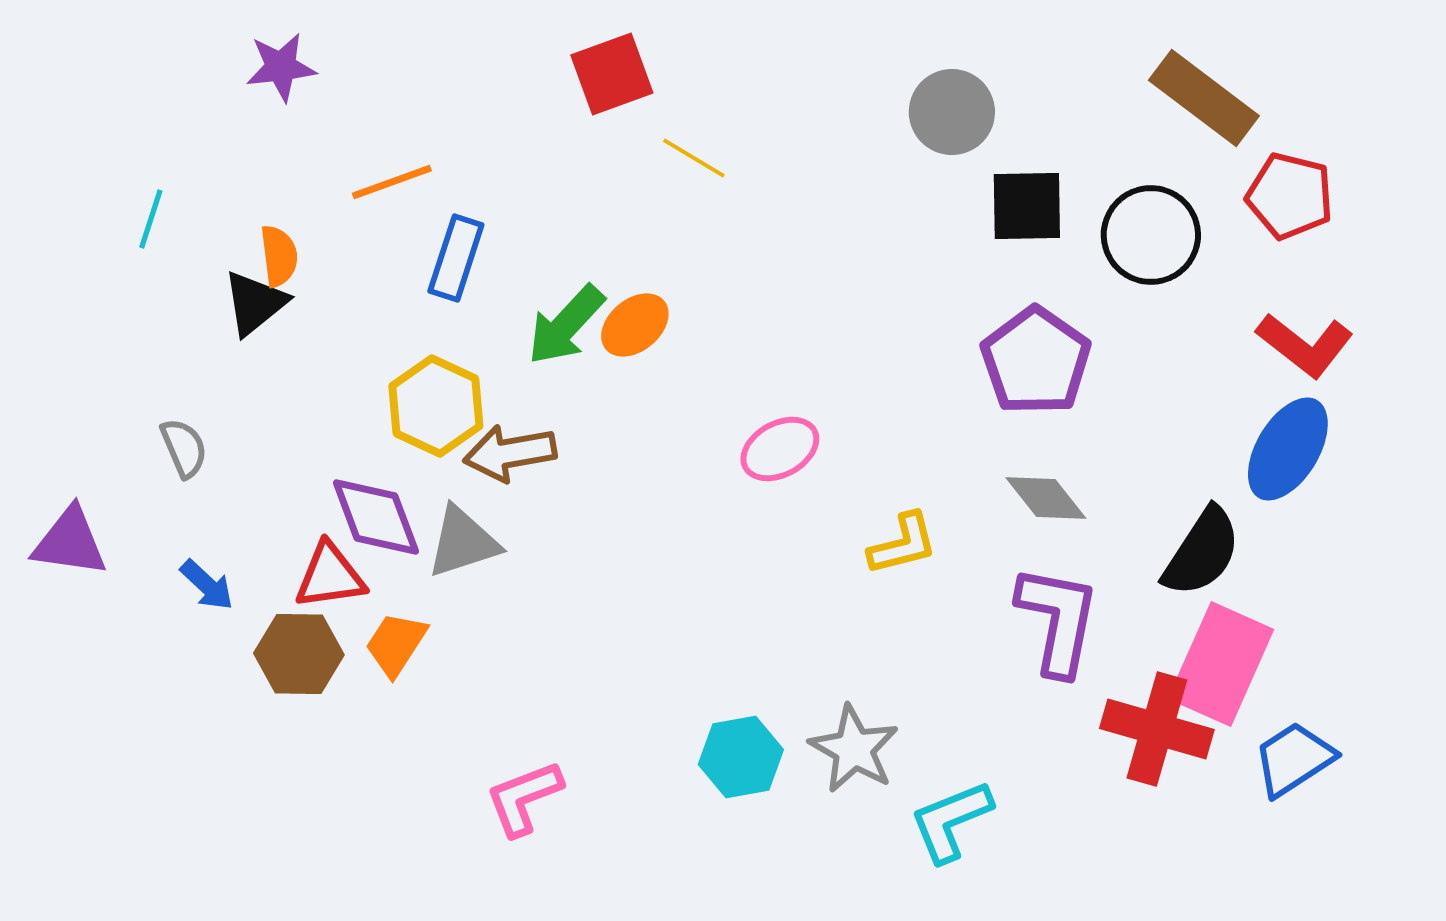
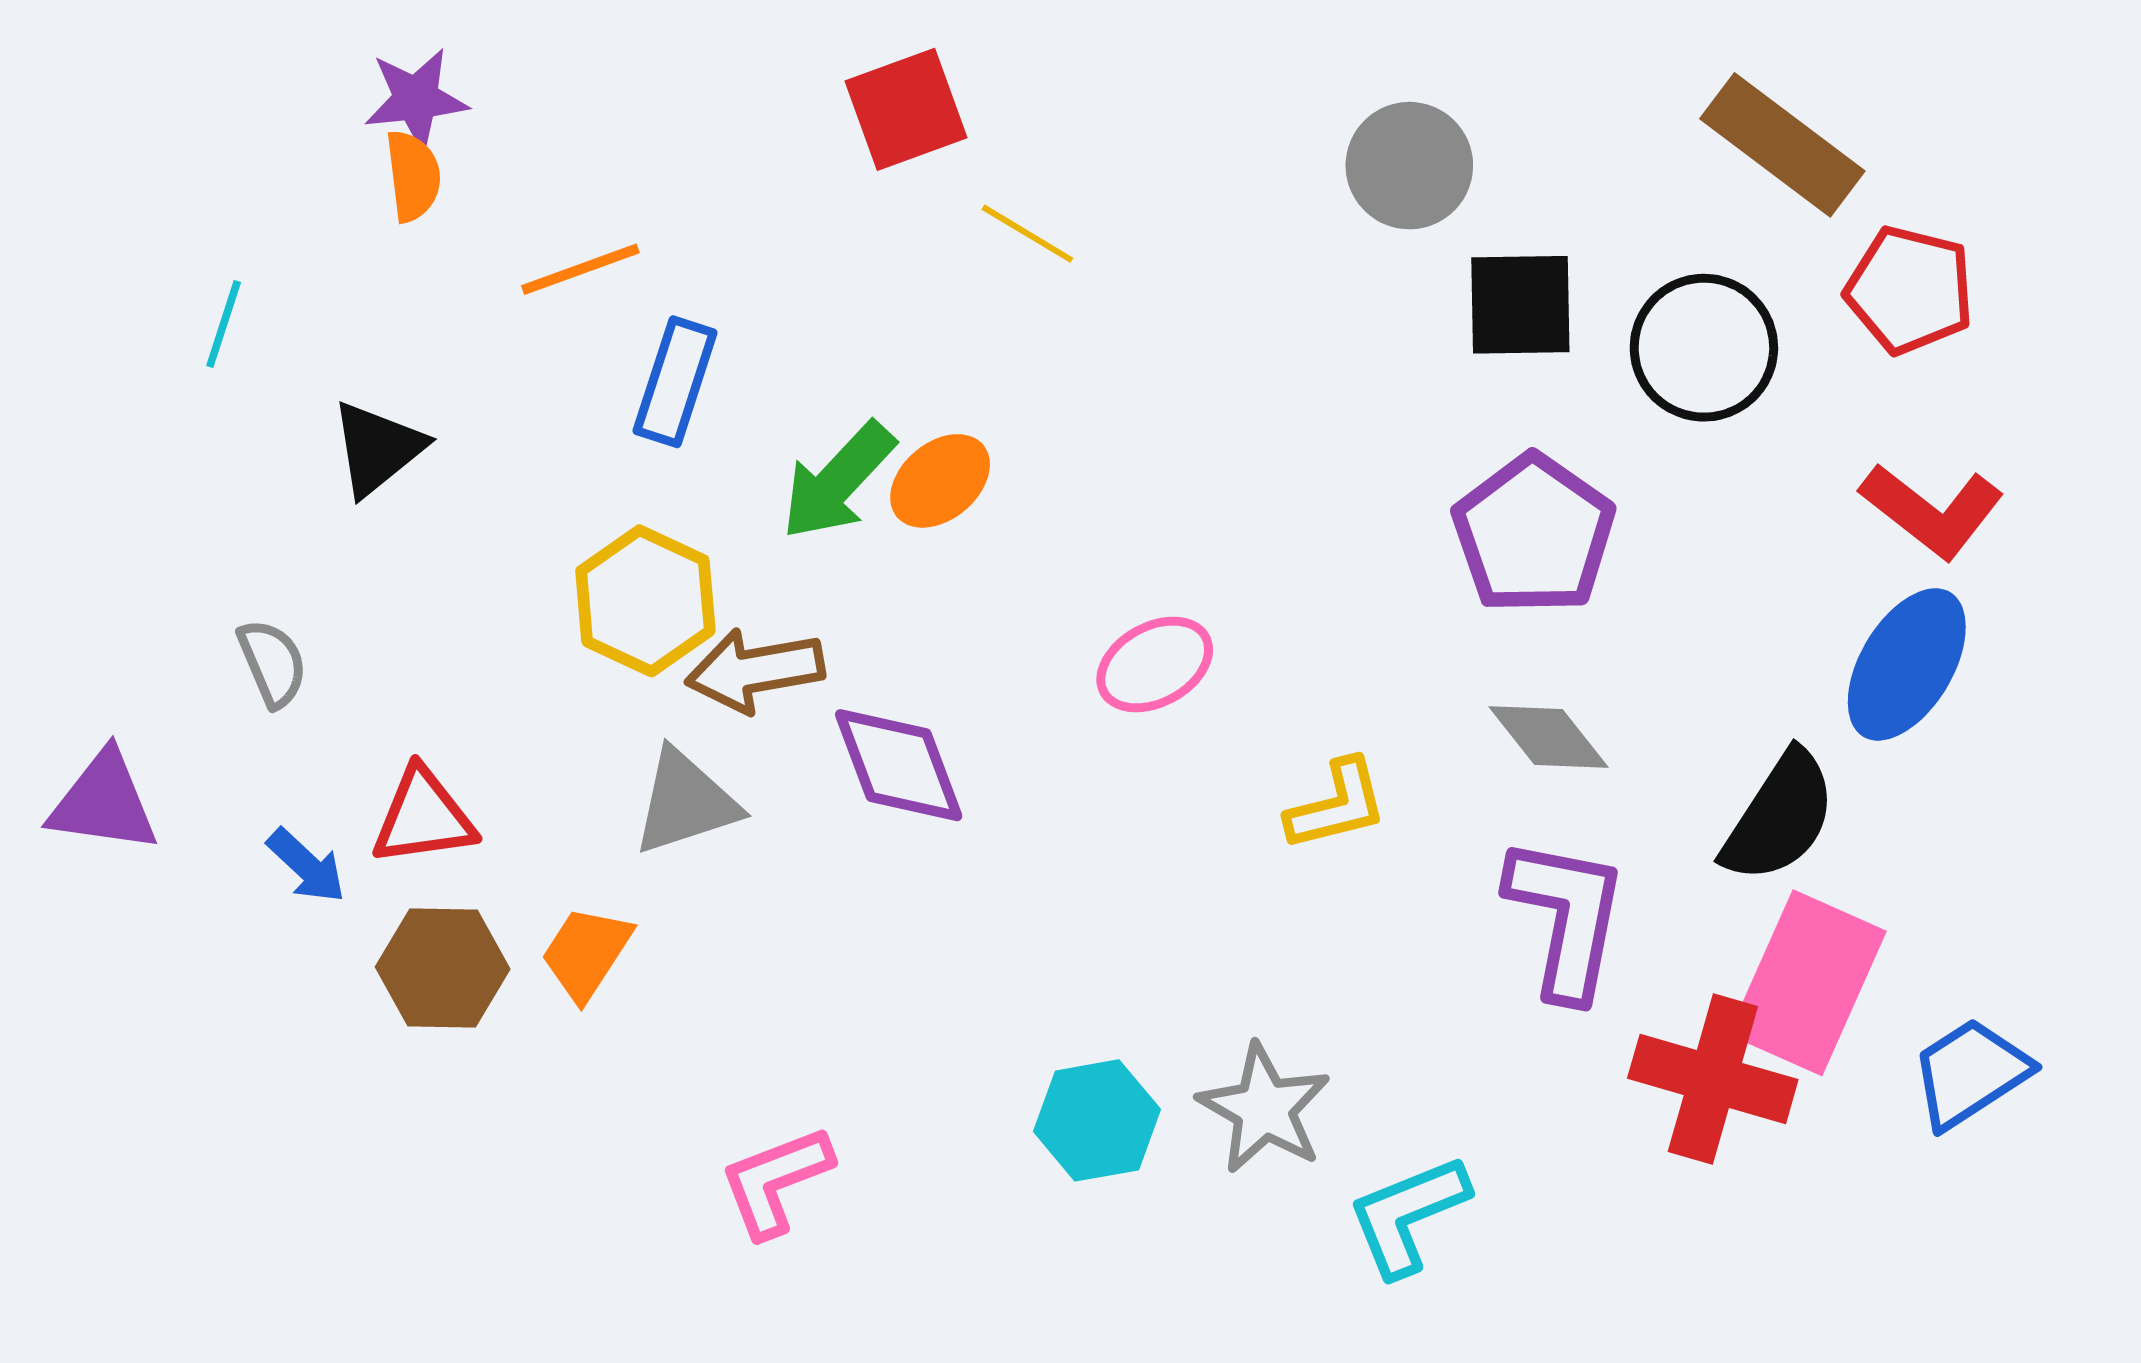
orange semicircle: (279, 256) -> (413, 176), moved
purple diamond: (376, 517) -> (899, 765), moved
red triangle: (330, 576) -> (423, 817), moved
blue trapezoid: (1294, 759) -> (1970, 1073), moved

